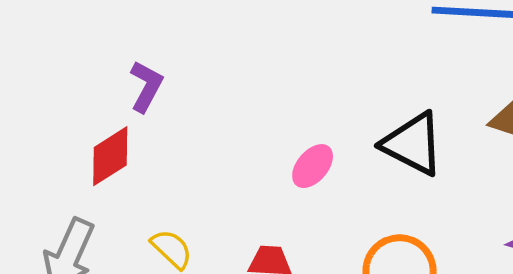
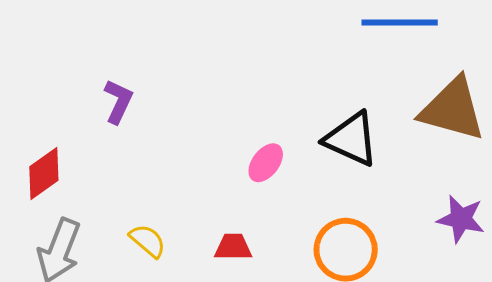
red diamond: (110, 156) -> (44, 173), moved

